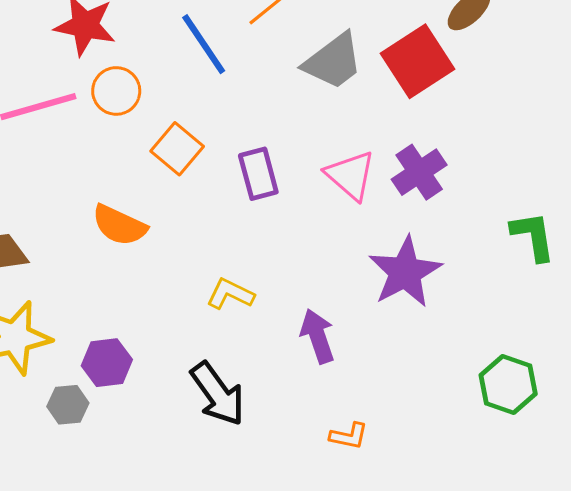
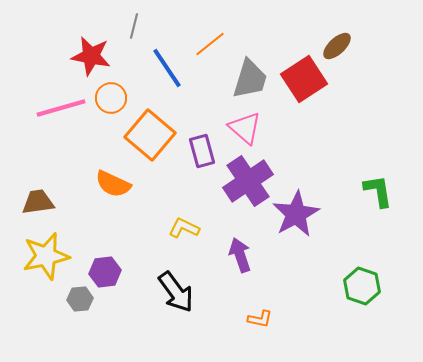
gray trapezoid: (333, 61) -> (250, 79), turned -36
orange square: (177, 149) -> (150, 135), size x1.5
purple cross: (419, 172) -> (248, 181), moved, size x1.4
pink triangle: (350, 175) -> (245, 128), moved

